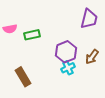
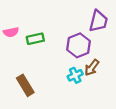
purple hexagon: (66, 52) -> (78, 45), moved
brown arrow: (92, 57) -> (92, 68), moved

